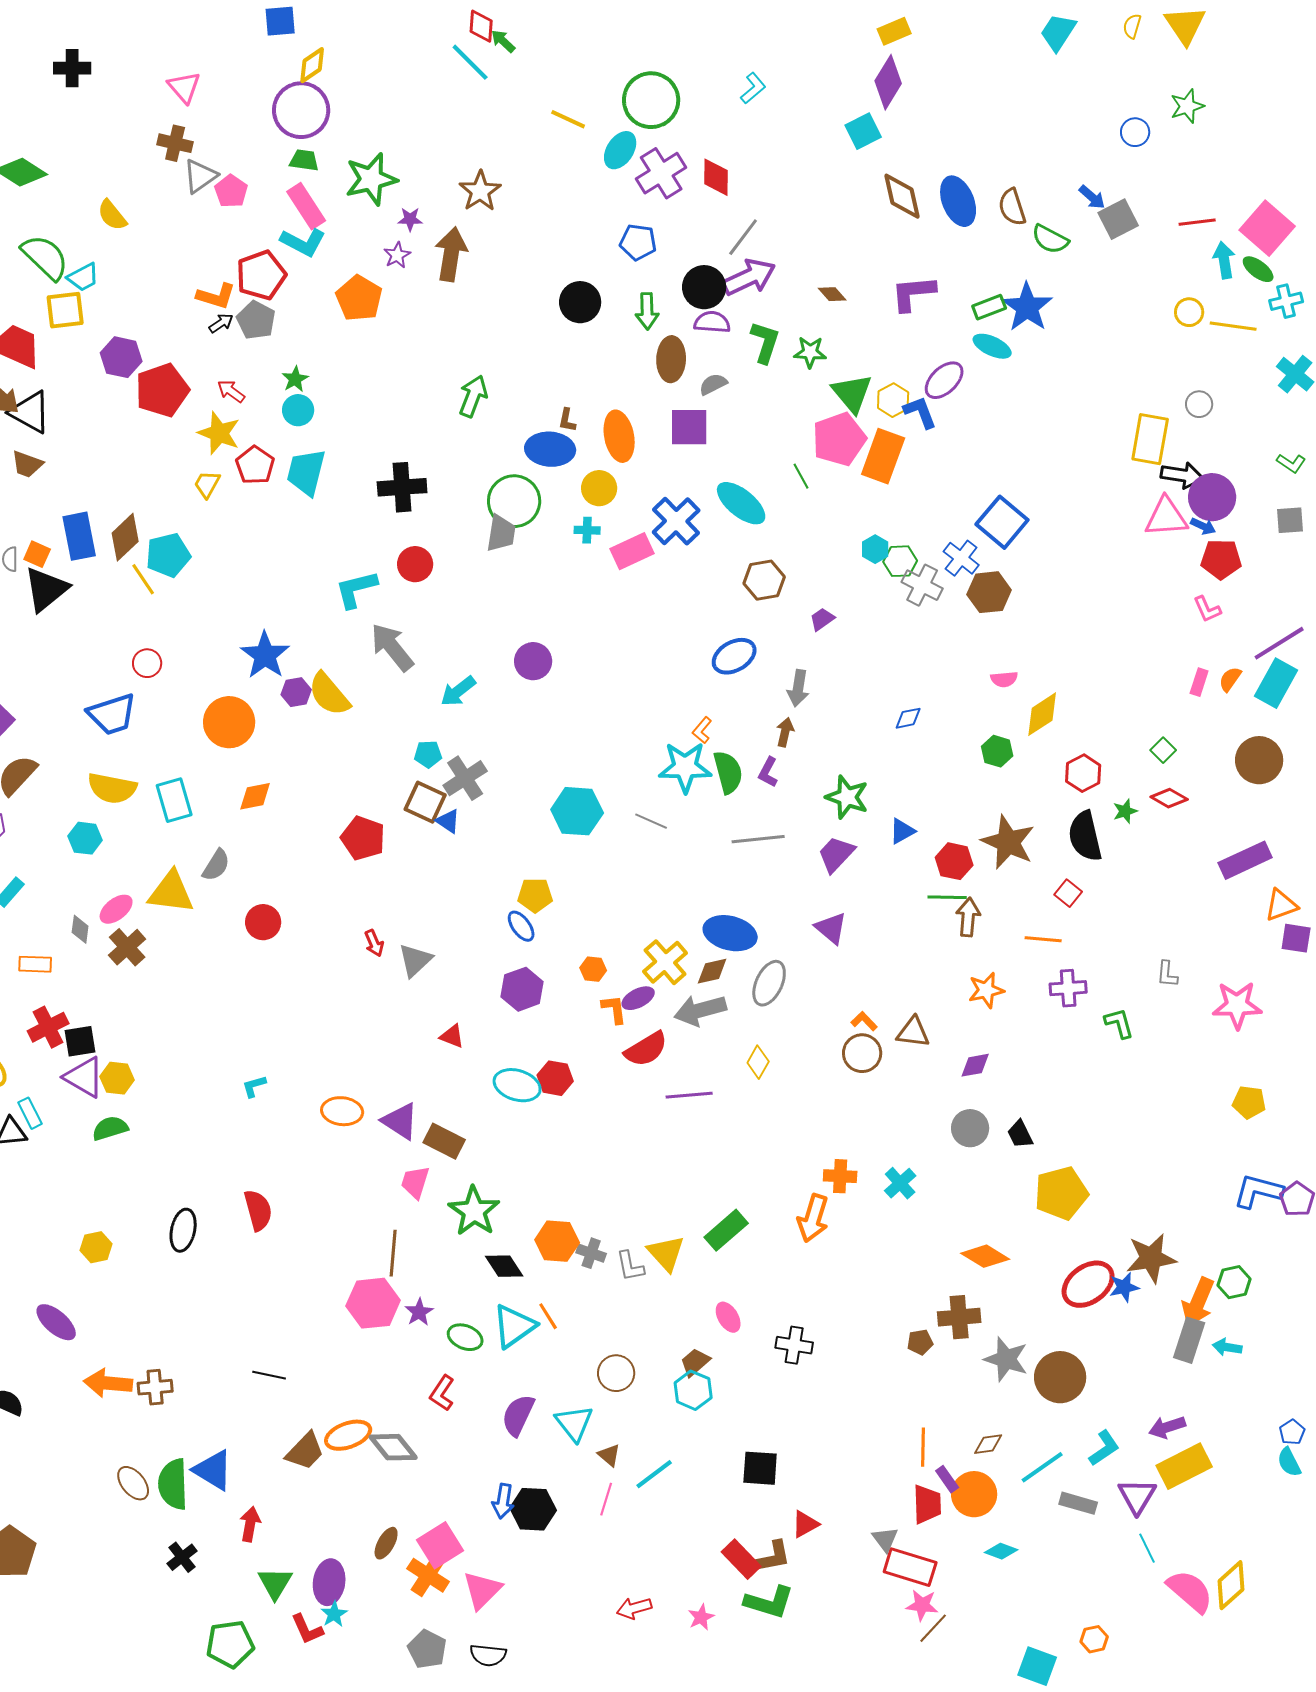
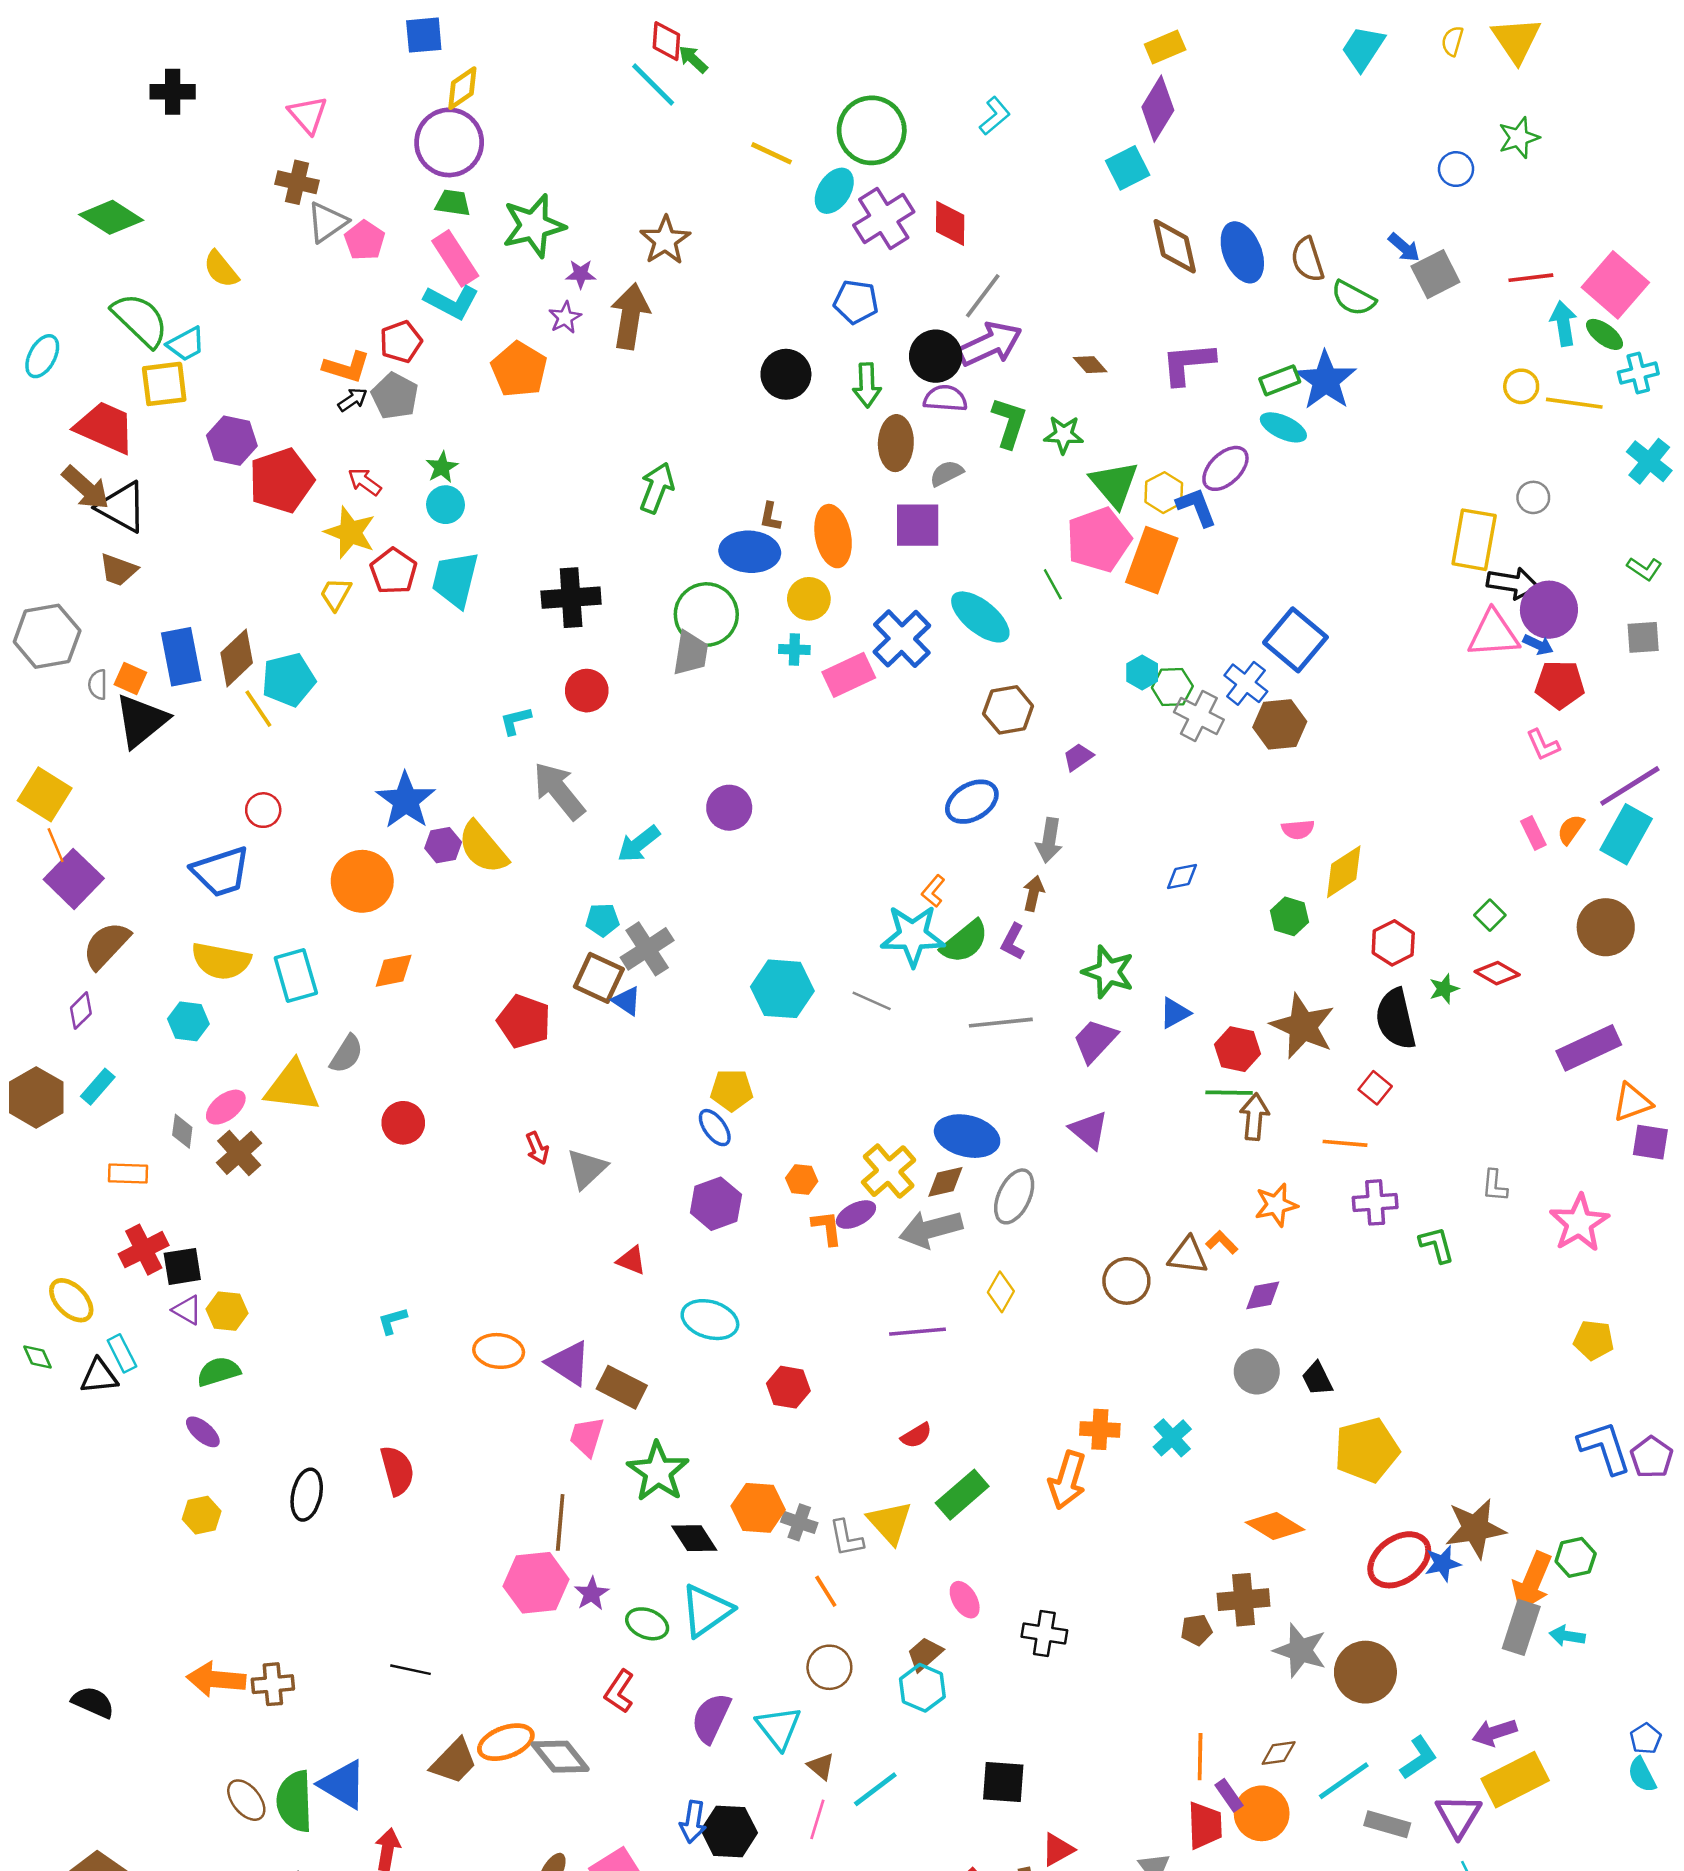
red pentagon: (261, 275) -> (401, 342), size x0.7
cyan L-shape: (356, 589) -> (516, 721), size x0.6
pink rectangle: (1199, 682) -> (1533, 833), turned -44
green semicircle: (728, 772) -> (965, 942), turned 66
pink star: (1237, 1005) -> (1579, 1223), turned -30
orange L-shape: (864, 1021) -> (1222, 1242), moved
red semicircle: (646, 1049) -> (916, 1435), moved, size x0.6
purple triangle: (84, 1077) -> (187, 1310), size x0.6
red hexagon: (555, 1078) -> (788, 1387), moved
blue L-shape: (1258, 1191) -> (1605, 1448), turned 57
orange line: (548, 1316) -> (826, 1591), moved
purple ellipse: (56, 1322) -> (203, 1432), moved, size x0.7

